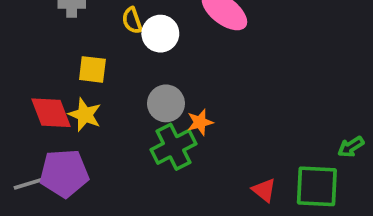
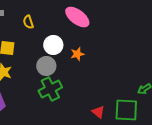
white circle: (160, 34) -> (53, 45), moved
orange star: (200, 122) -> (77, 54), moved

